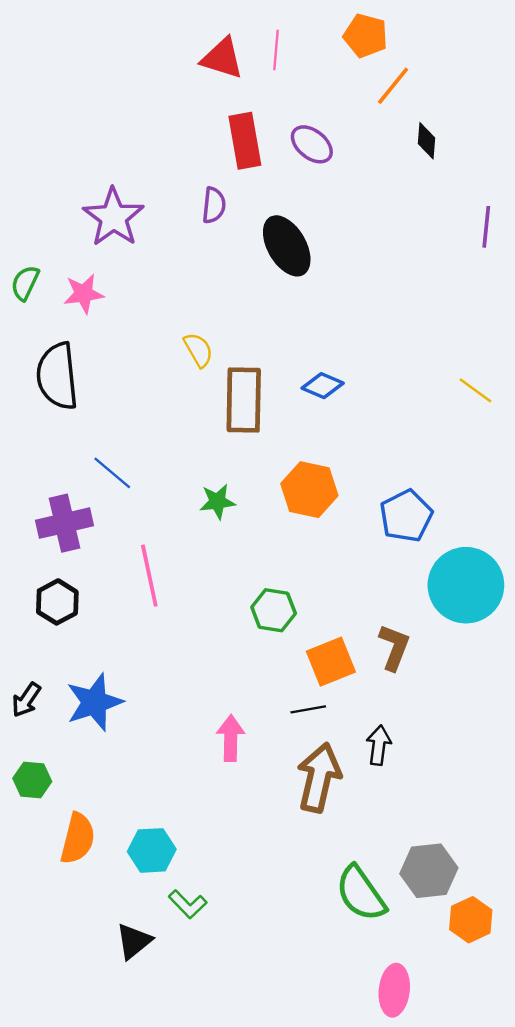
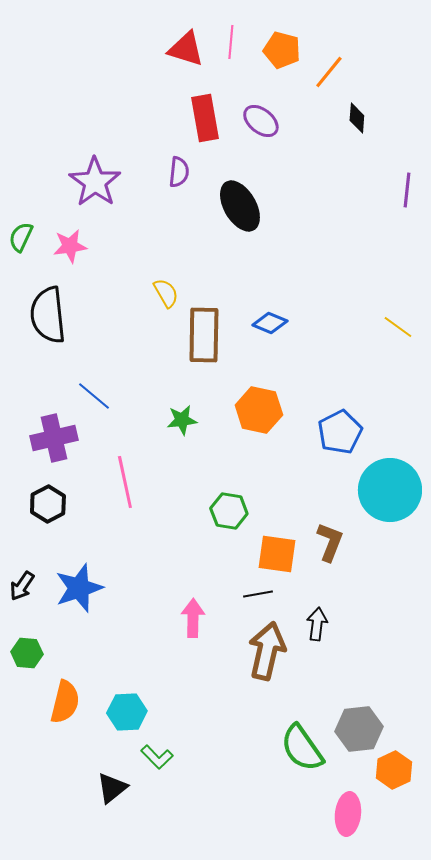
orange pentagon: (366, 36) -> (282, 50), moved
orange square: (331, 662) -> (277, 554), turned 30
pink ellipse: (394, 990) -> (348, 814), moved

